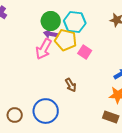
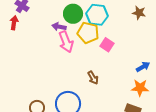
purple arrow: (51, 34) -> (59, 27), moved
pink arrow: (44, 49) -> (66, 42), turned -50

